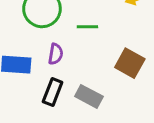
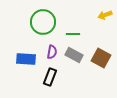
gray rectangle: (89, 96) -> (74, 55), moved

